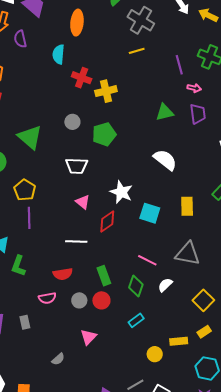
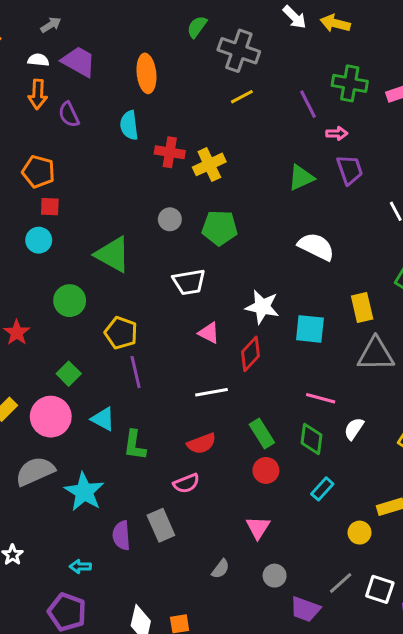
green pentagon: (104, 134) -> (220, 228), turned 30
gray triangle: (188, 254) -> (376, 354), moved
gray circle: (79, 300) -> (275, 576), moved
gray rectangle: (25, 322) -> (161, 525), size x1.5

